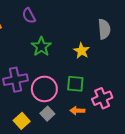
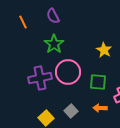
green star: (41, 47) -> (54, 44), moved
pink circle: (44, 89) -> (68, 72), moved

